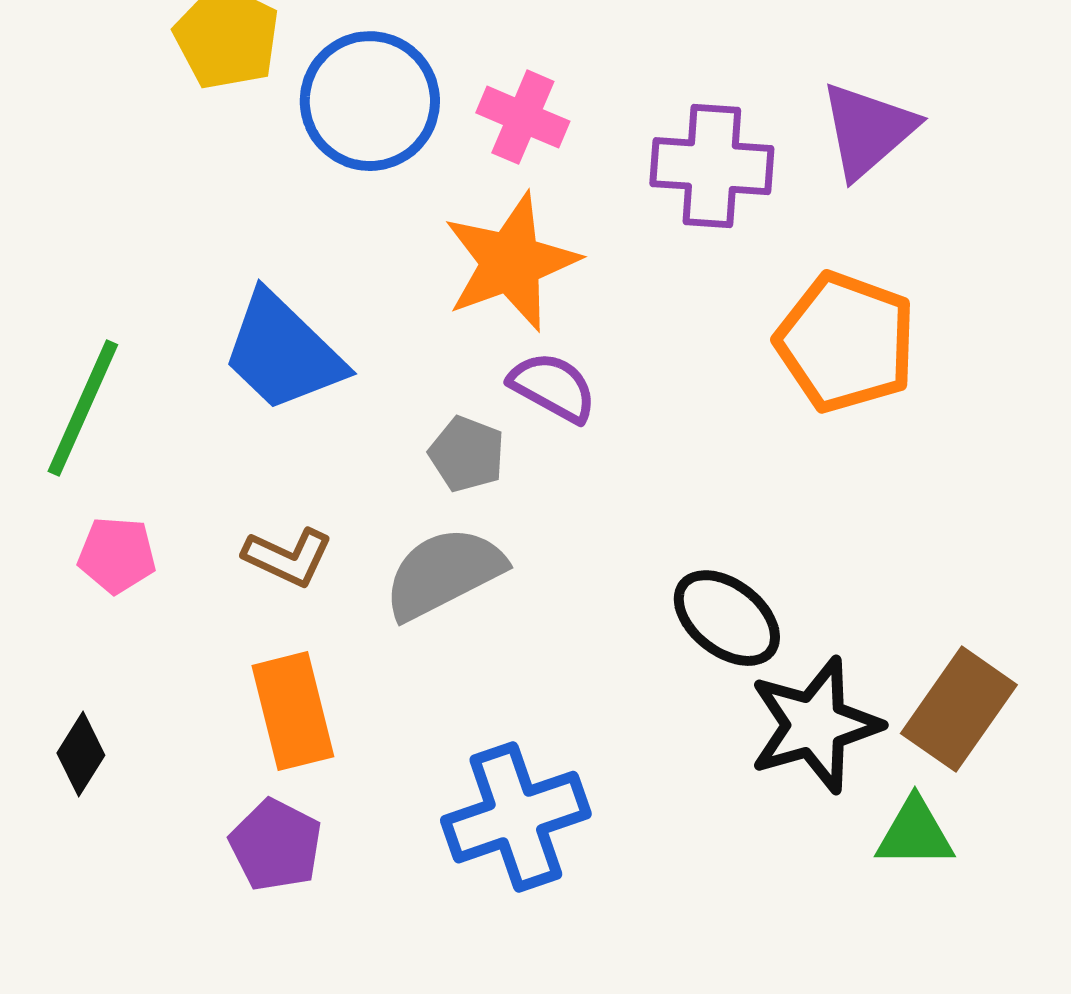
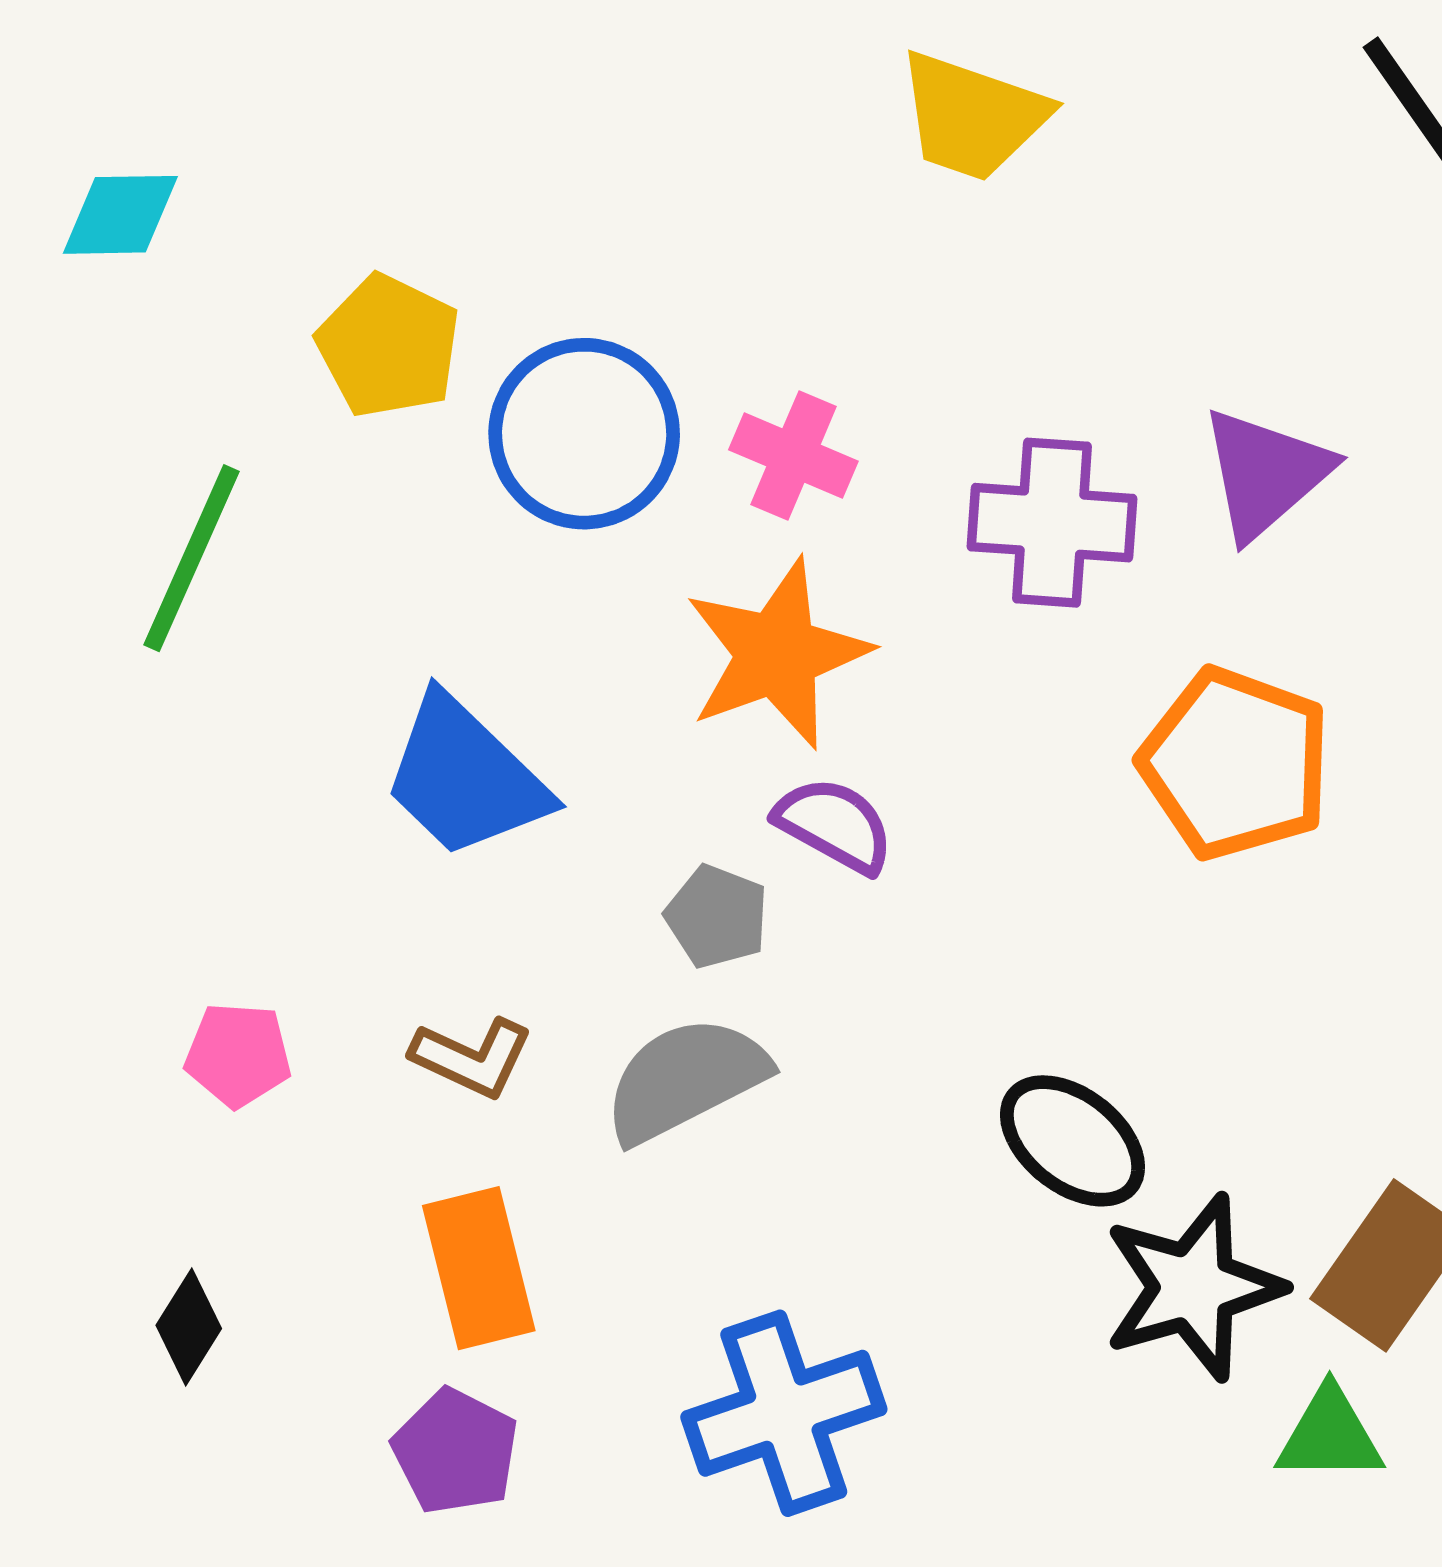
green line: (83, 408) -> (192, 558), moved

